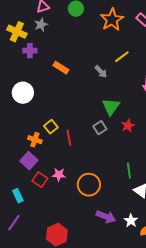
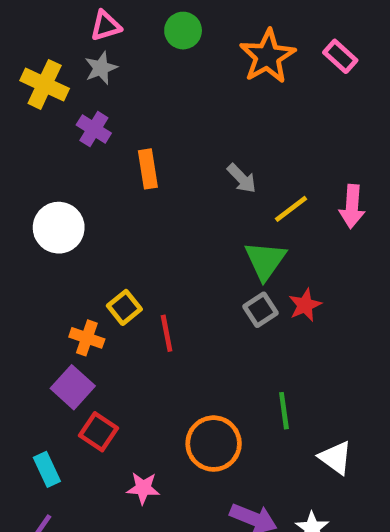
purple cross: (30, 51) -> (94, 129), moved, turned 32
yellow line: (122, 57) -> (291, 209), moved
orange rectangle: (61, 68) -> (148, 169), turned 49
gray square: (100, 128) -> (260, 310), moved
green line: (129, 171) -> (284, 411), moved
pink star: (59, 175) -> (143, 488), moved

